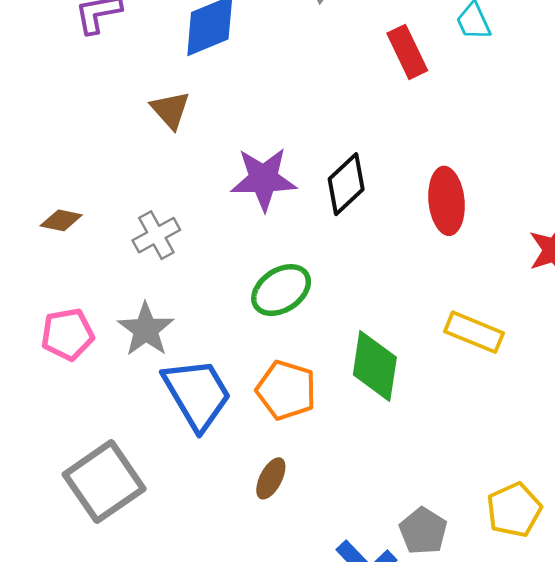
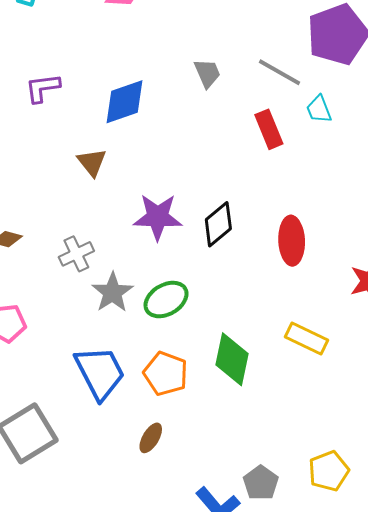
gray star: (146, 329) -> (112, 292), moved

